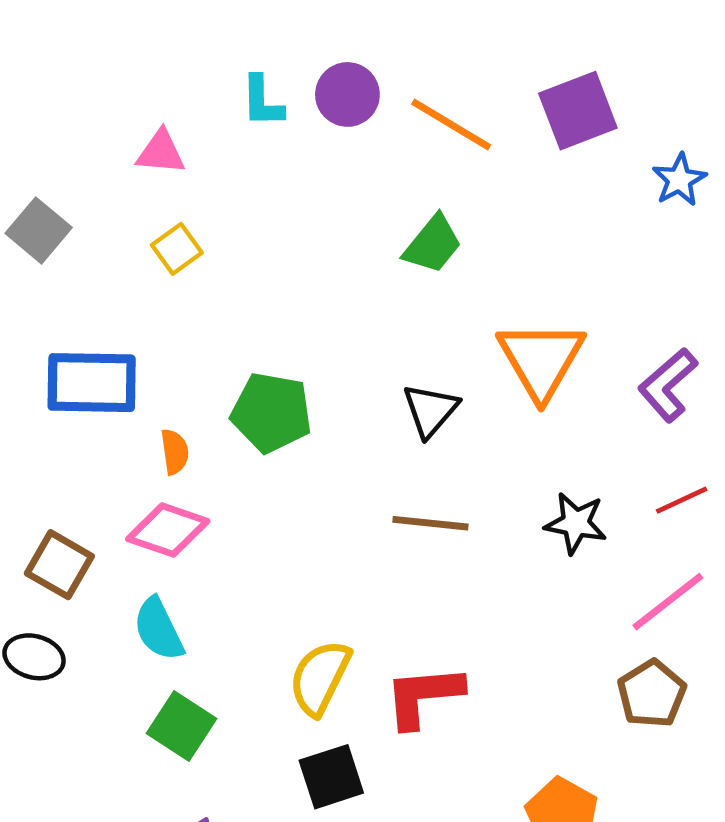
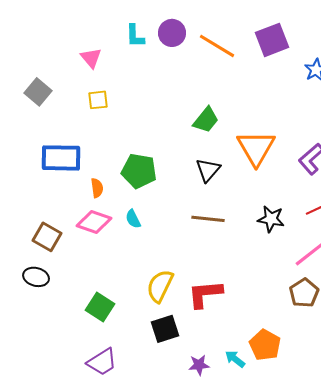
pink triangle: (161, 152) -> (91, 58), turned 45
green trapezoid: (433, 244) -> (206, 120), moved
yellow square: (177, 249) -> (98, 100), turned 30
cyan semicircle: (158, 629) -> (133, 219), moved, size x0.7

